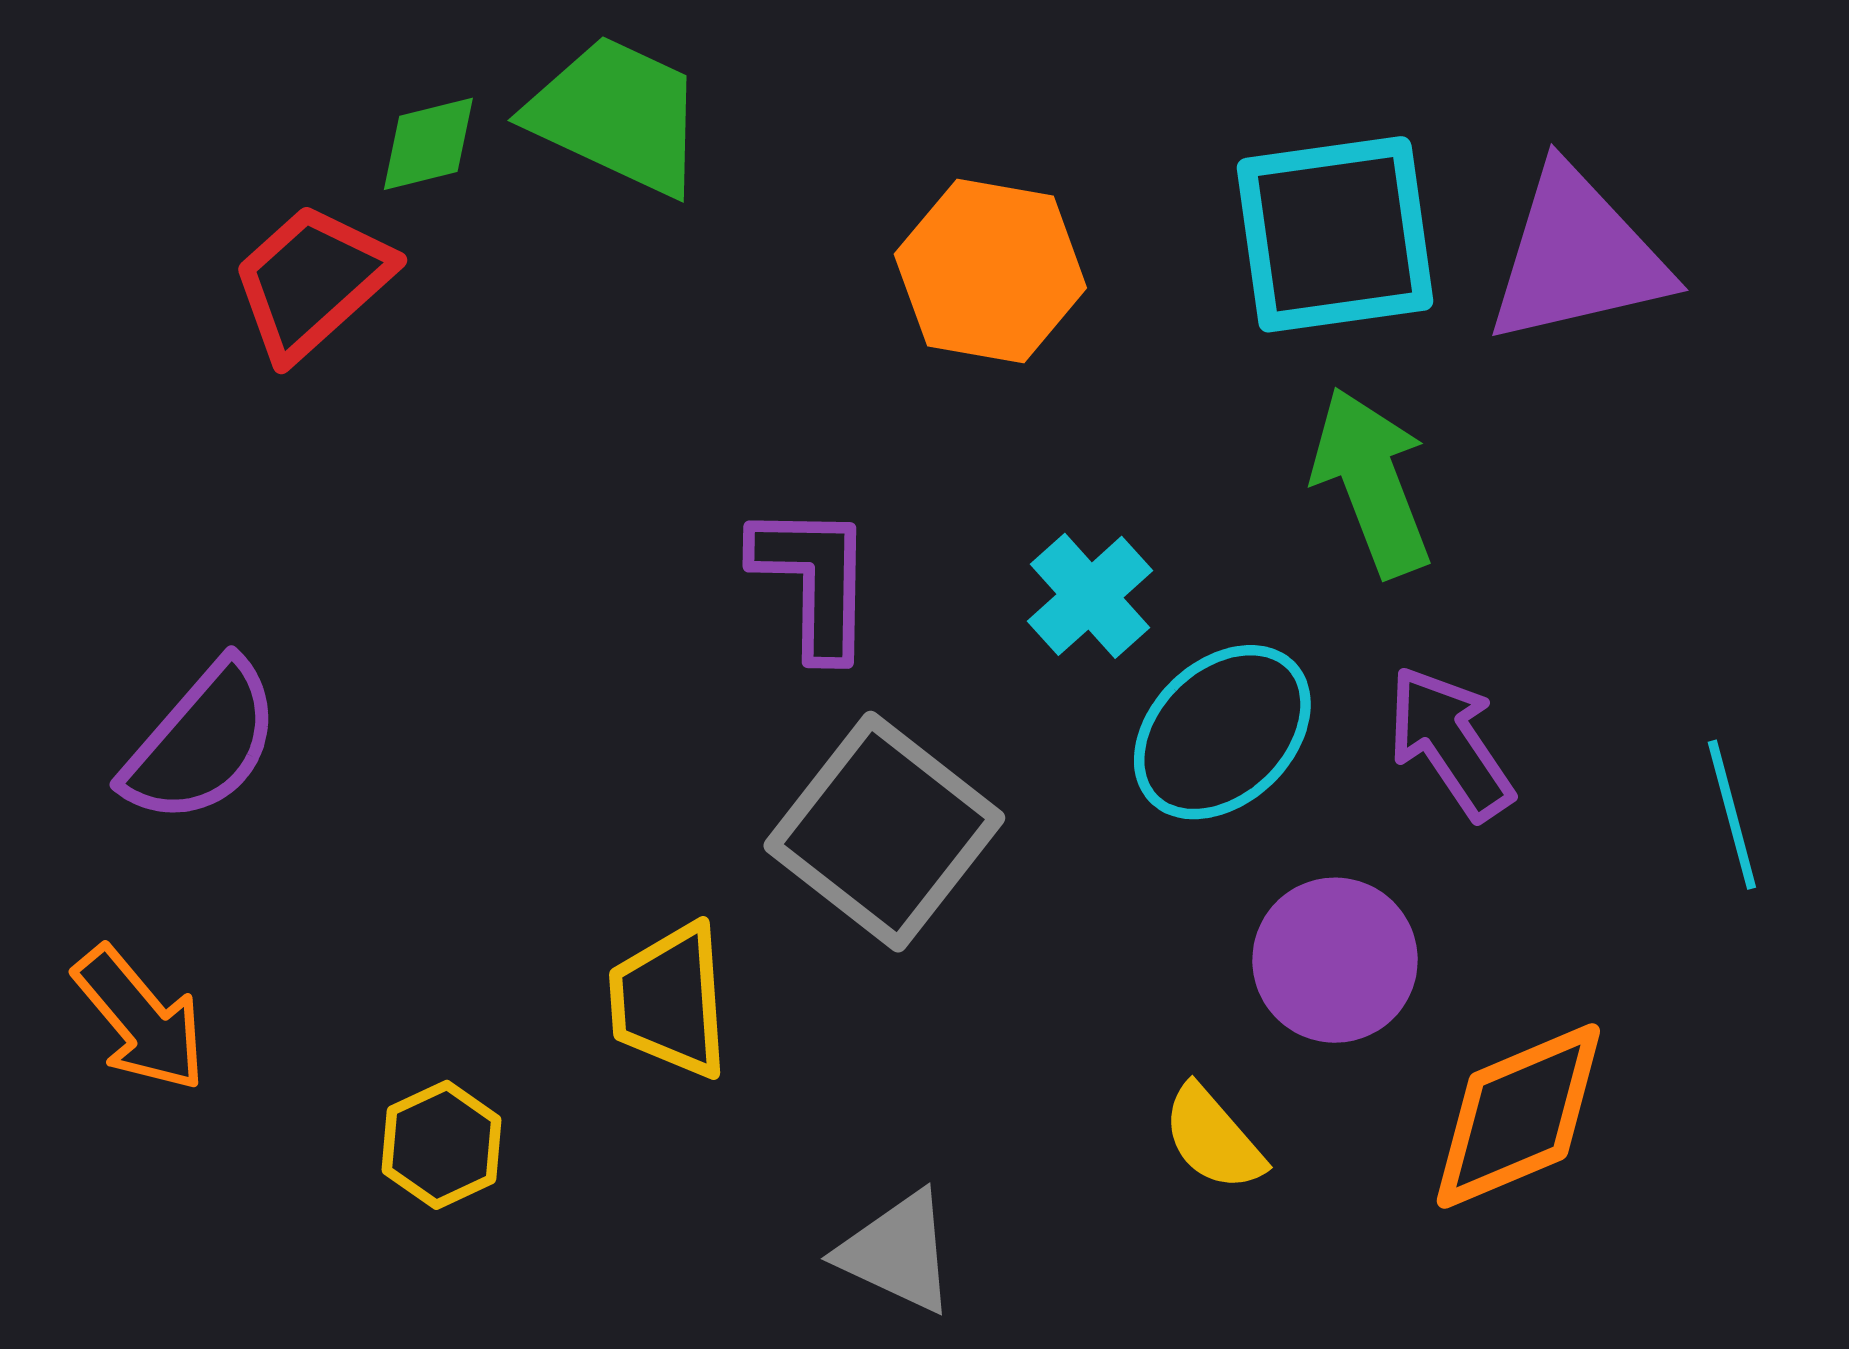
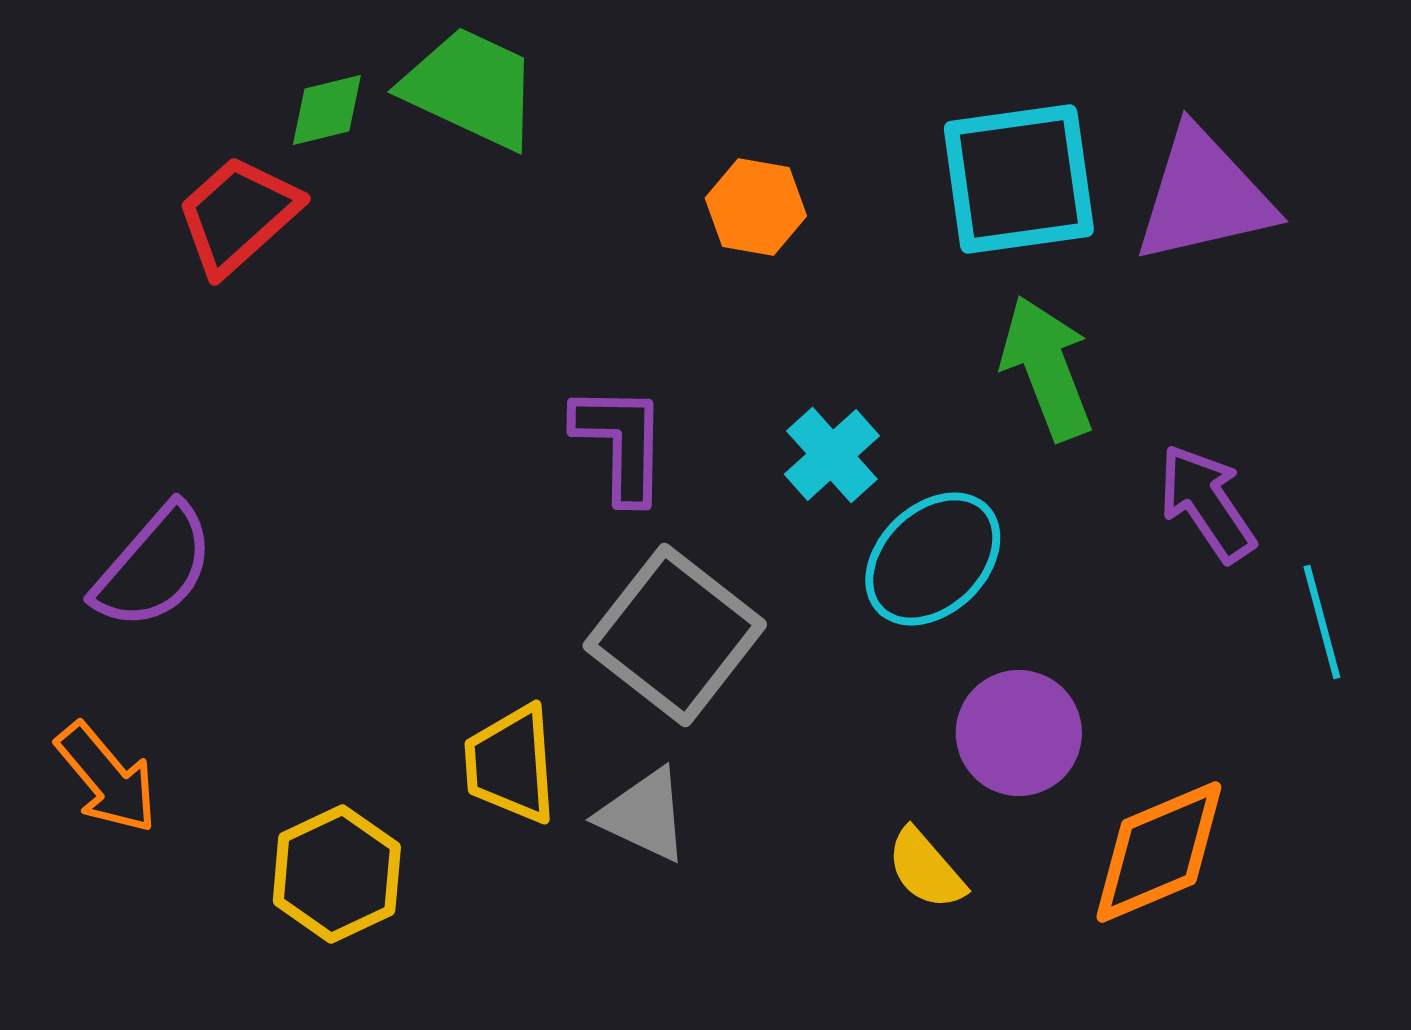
orange hexagon: (990, 271) -> (756, 207), size x0.7
purple arrow: (1450, 743) -> (1207, 503), moved
yellow hexagon: (442, 1145) -> (337, 874), size x1.4
gray triangle: (897, 1252) -> (644, 815), moved

